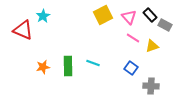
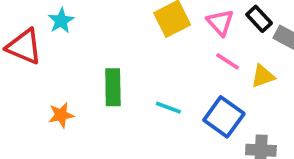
cyan line: (93, 63) -> (168, 108), moved
green rectangle: (68, 66) -> (113, 87), moved
blue square: (131, 68) -> (224, 117), size x1.5

